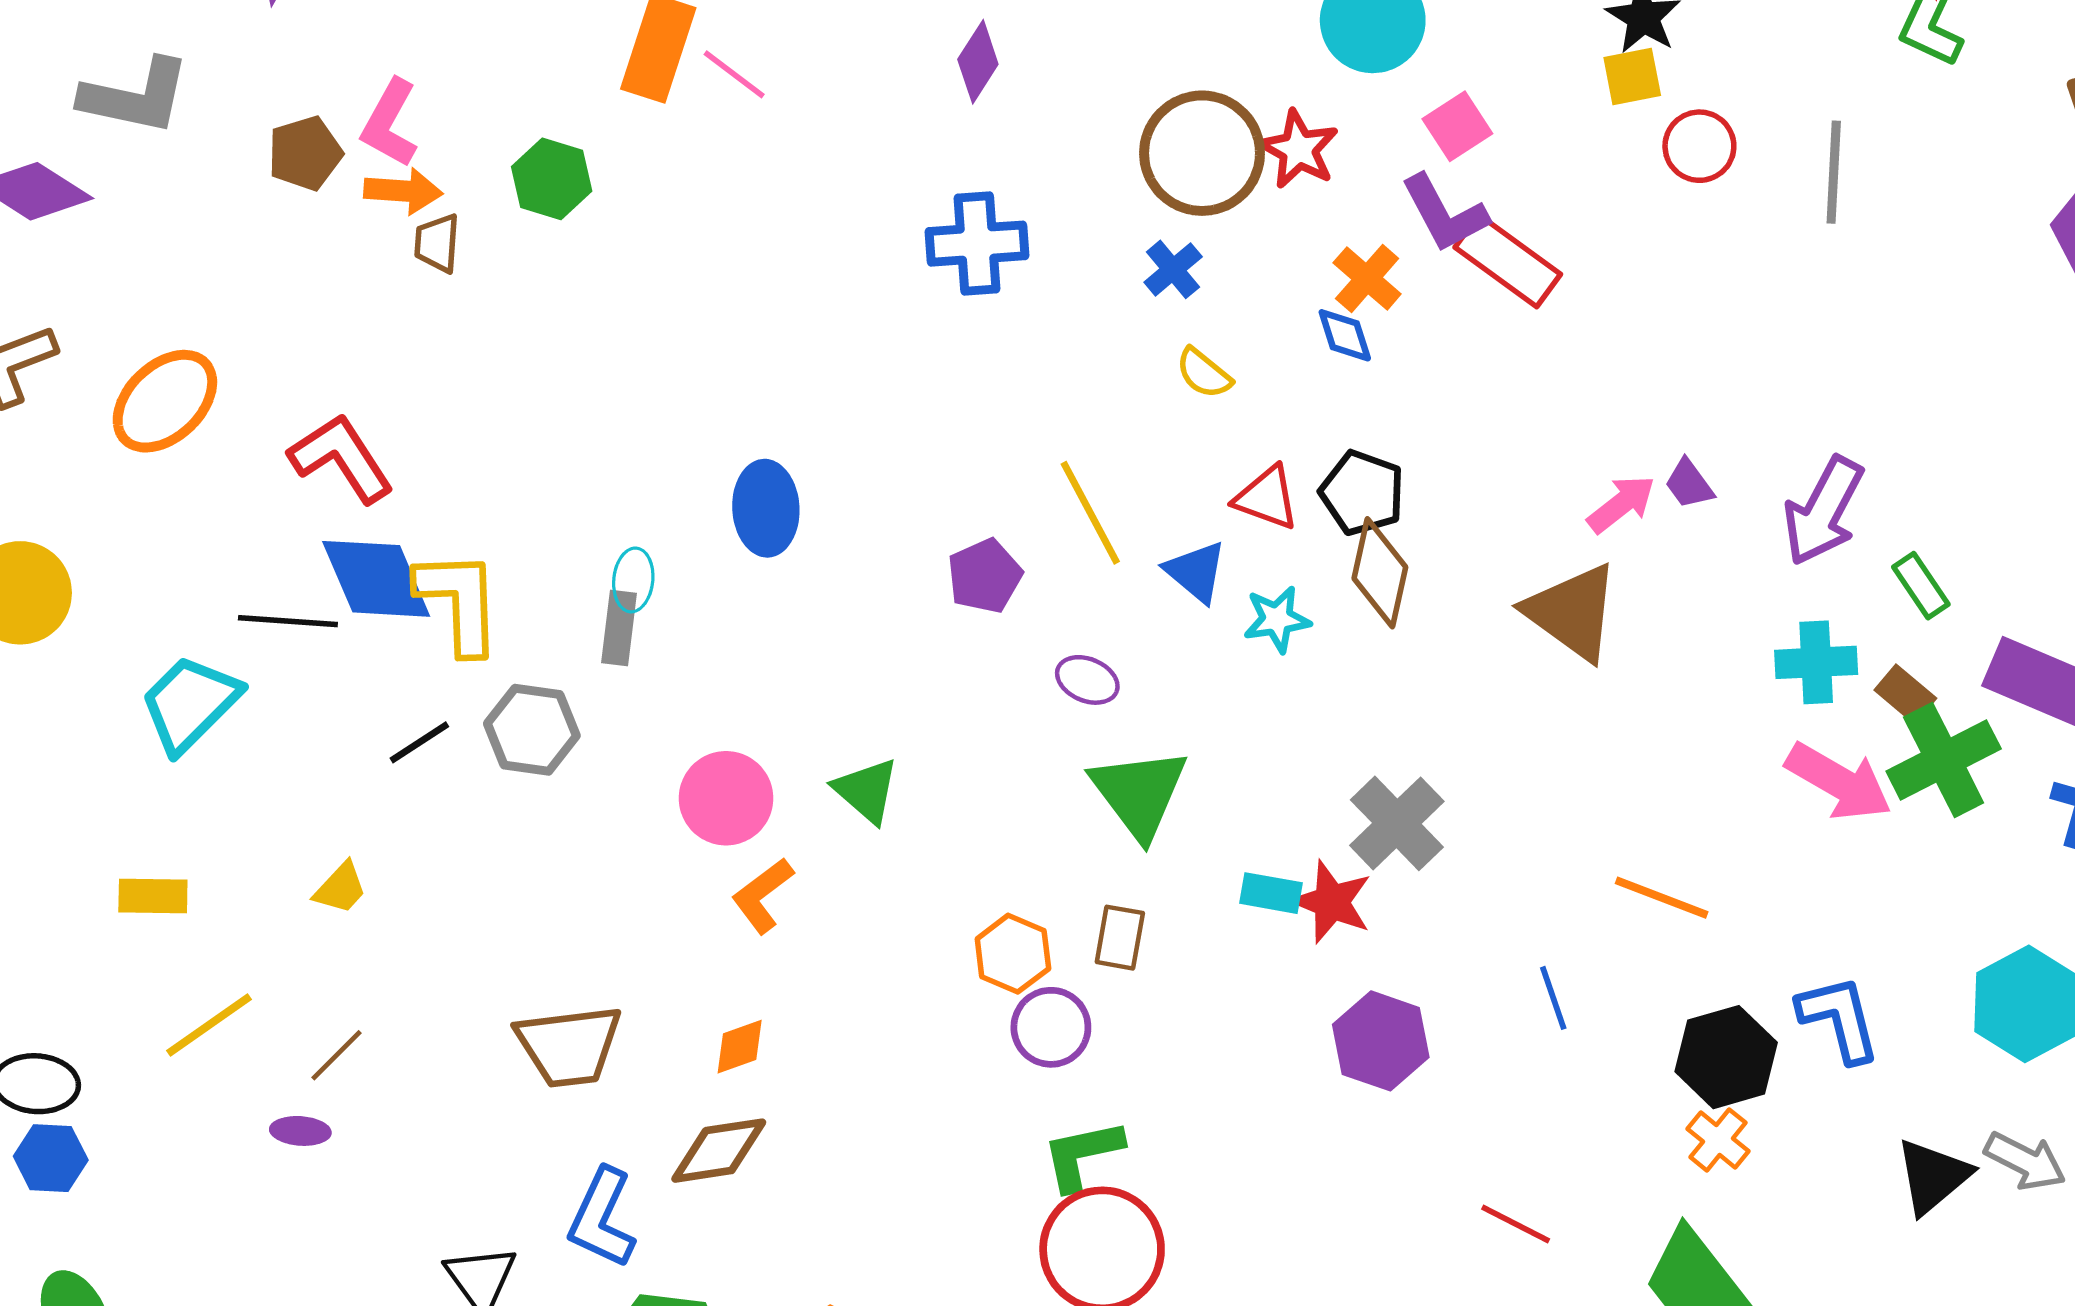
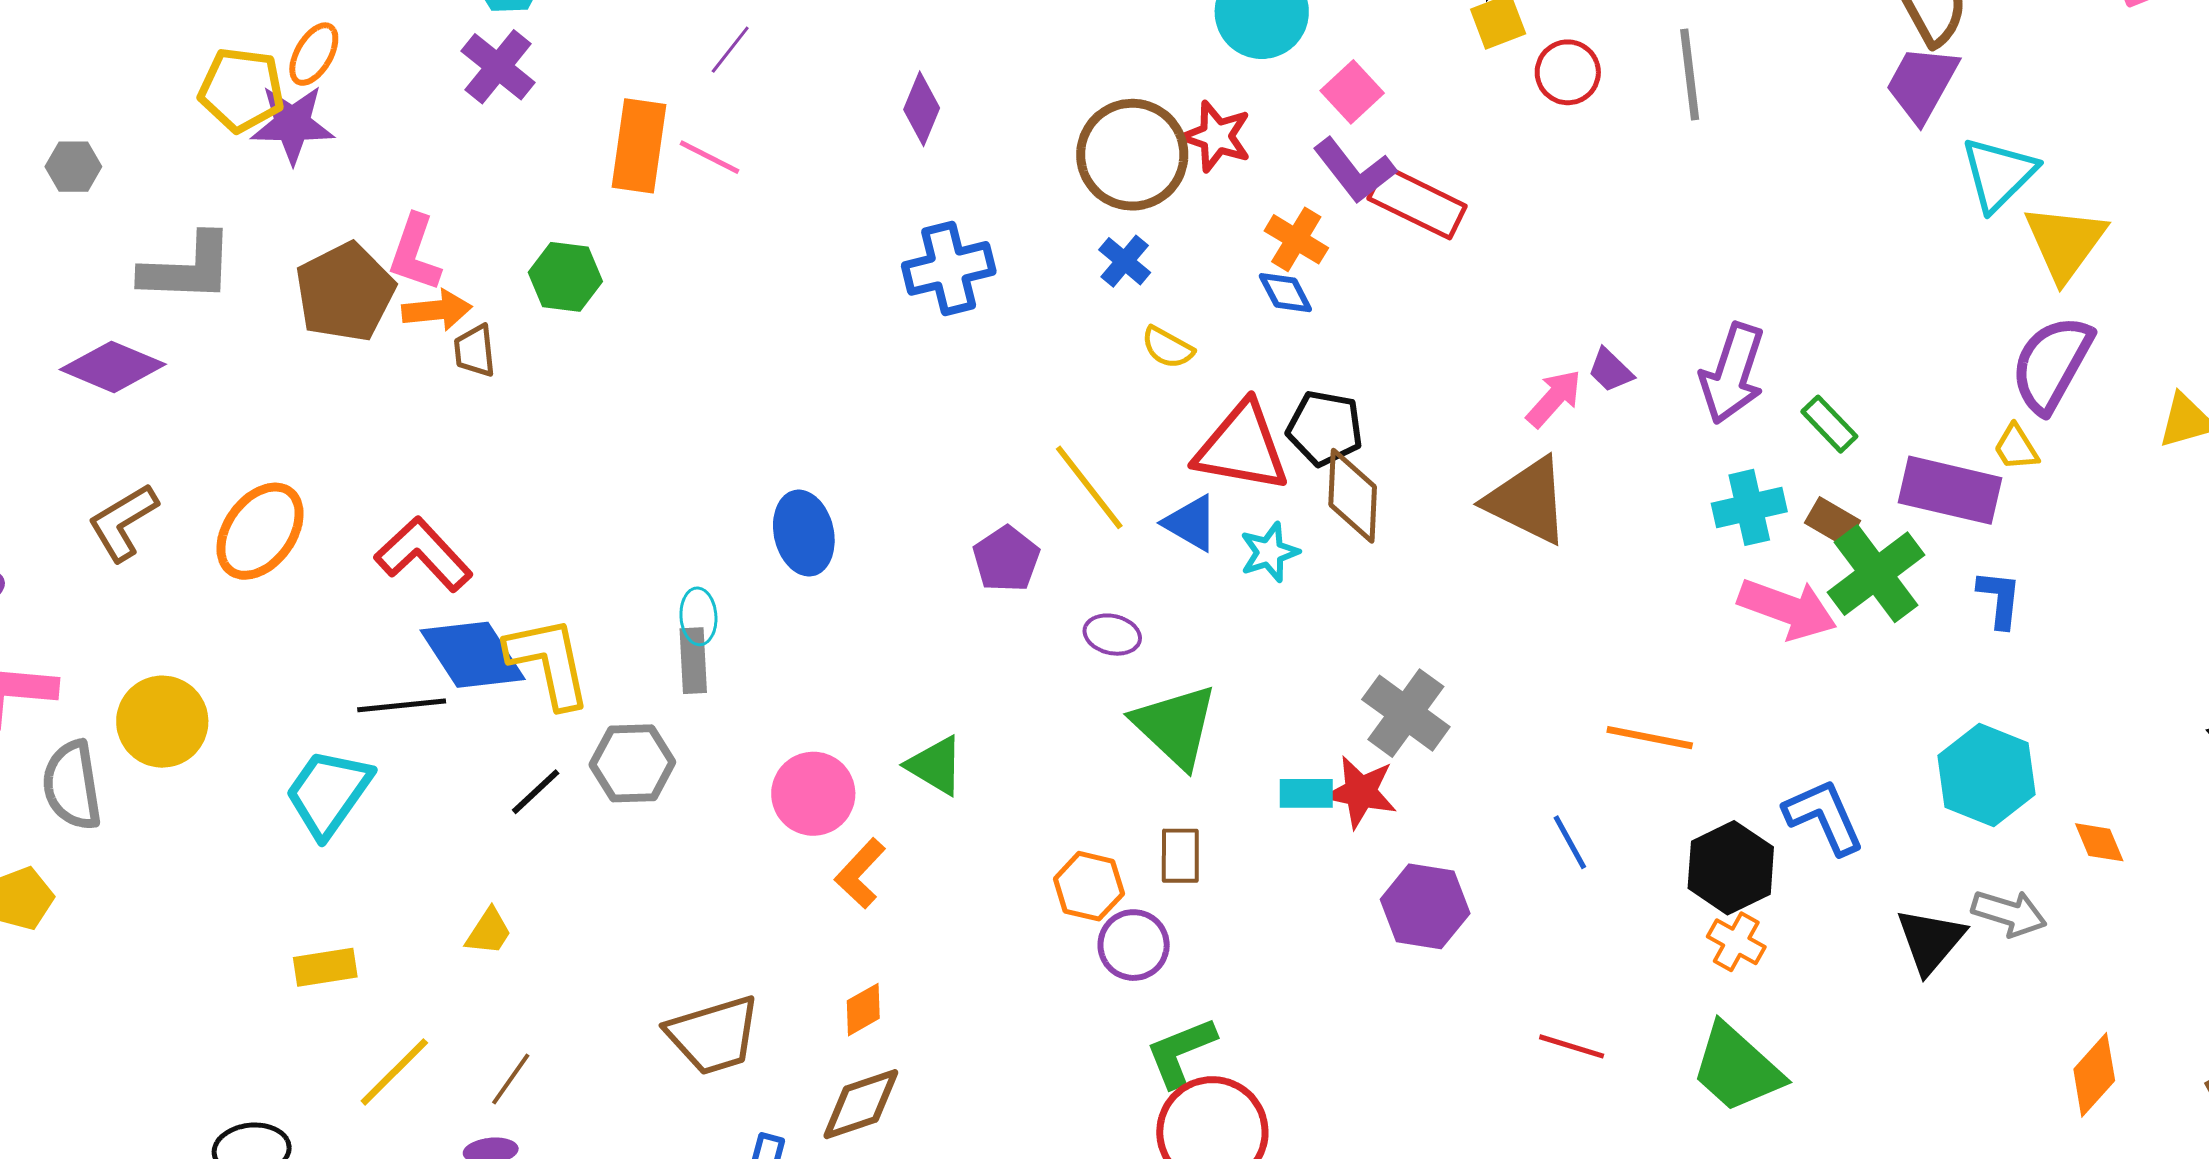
brown pentagon: (305, 153) -> (345, 292), size x1.5
red triangle: (1267, 498) -> (1242, 447), size x1.6

